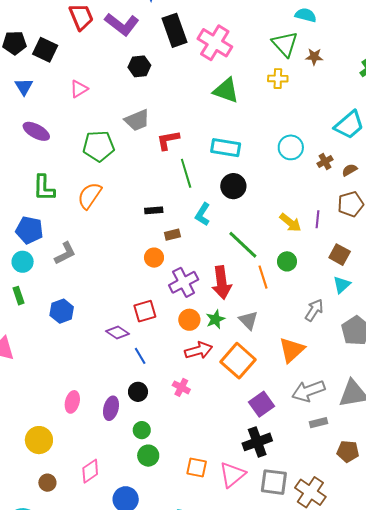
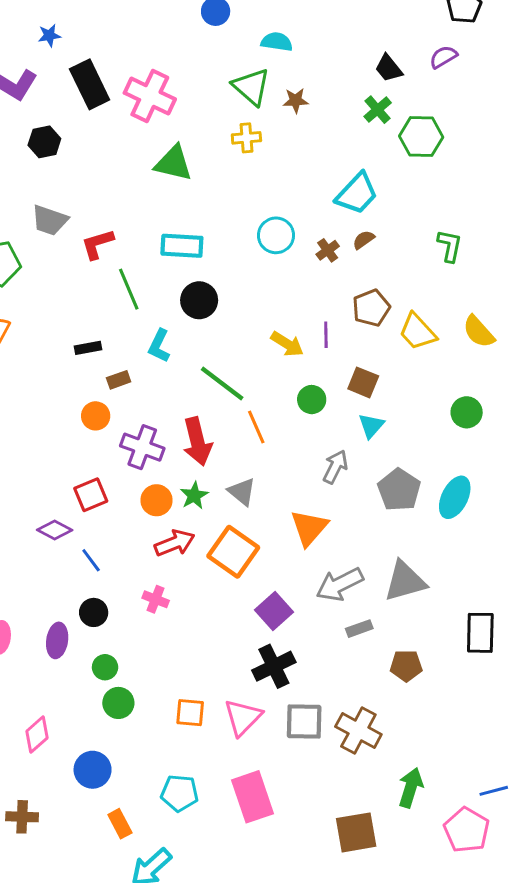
gray trapezoid: (137, 120) -> (50, 220), turned 48
brown semicircle: (350, 170) -> (364, 240), moved
green circle: (287, 261) -> (312, 400), moved
purple cross: (184, 282) -> (142, 447), turned -36

